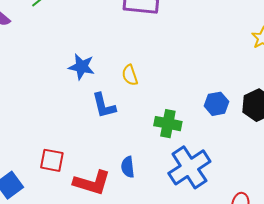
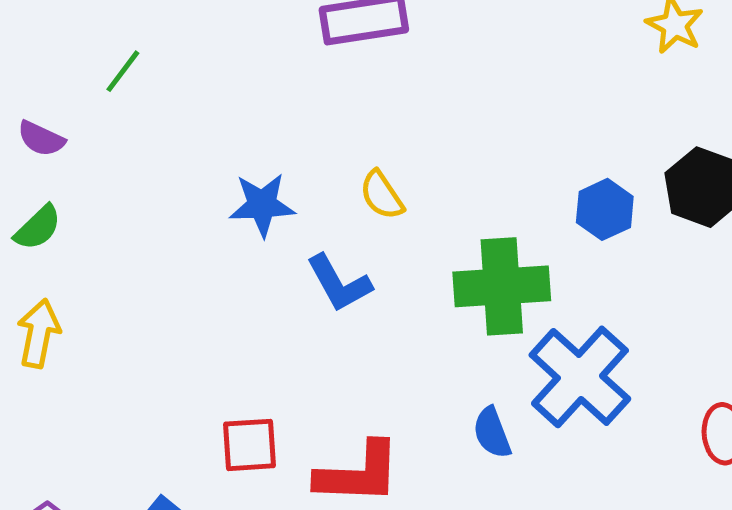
green cross: (168, 124) -> (502, 286), size x1.4
blue semicircle: (128, 167) -> (492, 433), moved

